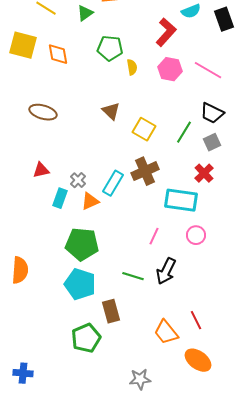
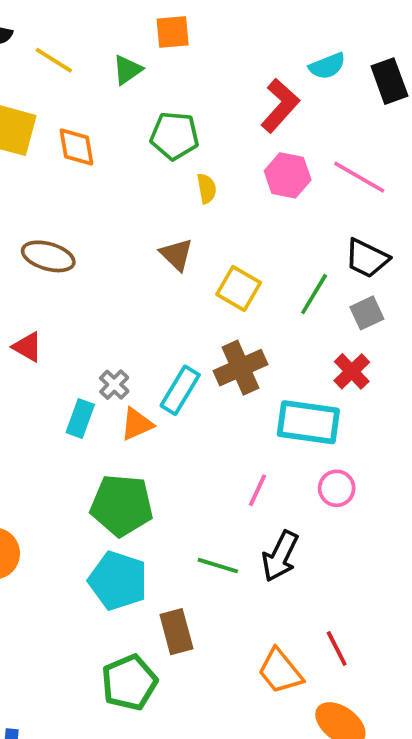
yellow semicircle: (132, 67) -> (207, 189), moved
red triangle: (41, 170) -> (27, 347), moved, turned 42

